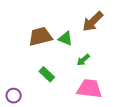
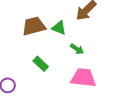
green arrow: (83, 60) -> (77, 49), turned -104

